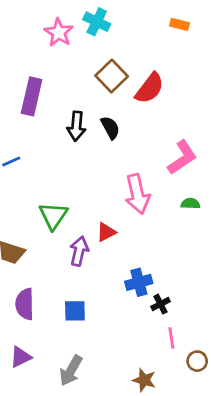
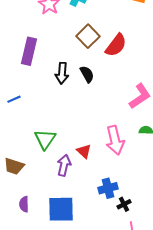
pink arrow: (137, 194) -> (115, 140), moved
red triangle: (106, 232) -> (84, 151), turned -49
purple semicircle: (25, 304) -> (24, 204), size x0.7
blue square: (75, 311) -> (61, 209), size x1.6

